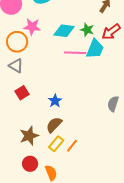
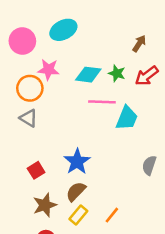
cyan trapezoid: (95, 49) -> (127, 118), moved
red square: (22, 93) -> (36, 170), moved
blue star: (55, 101) -> (77, 162), size x1.5
orange line: (72, 146) -> (112, 215), moved

